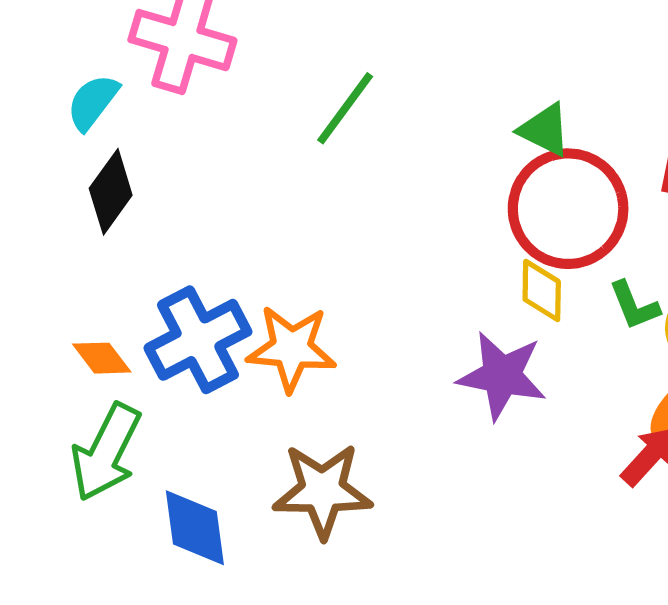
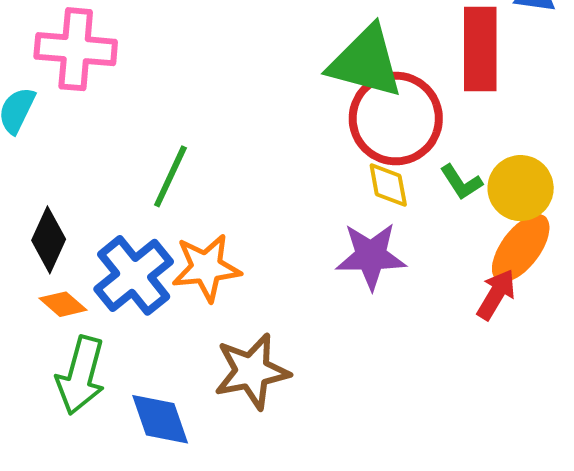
green line: (345, 108) -> (170, 176), moved
green triangle: (545, 130) -> (366, 62), size x1.8
black diamond: (111, 192) -> (49, 240), moved

